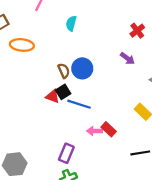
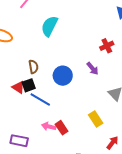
cyan semicircle: (71, 23) -> (49, 26), size x1.5
blue circle: (82, 68) -> (63, 76), moved
purple rectangle: (66, 153) -> (19, 141), turned 66

